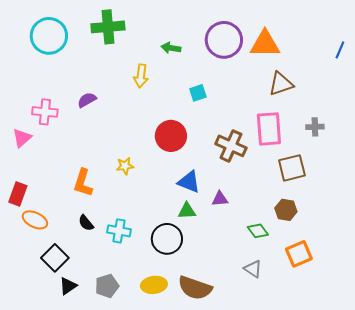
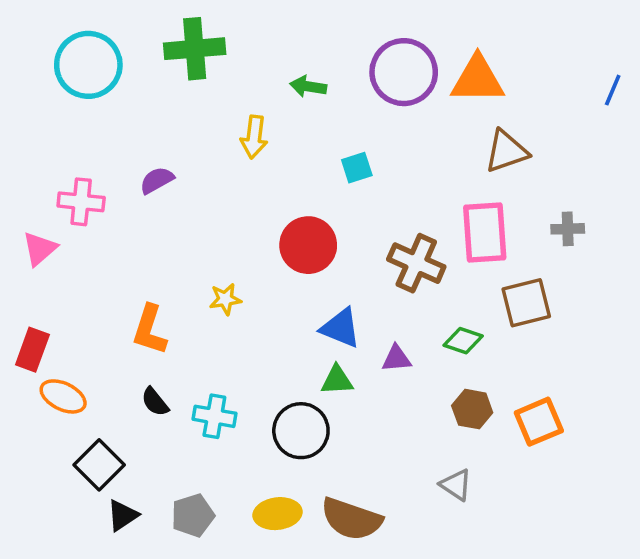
brown hexagon: (286, 210) -> (472, 409), moved
green diamond: (258, 231) -> (463, 341), moved, turned -35
orange square: (299, 254) -> (539, 422), moved

